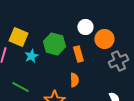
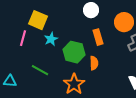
white circle: (85, 27) -> (91, 10), moved
green hexagon: (54, 44) -> (74, 52), moved

